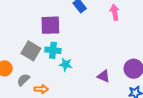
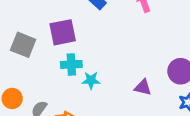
gray square: (31, 51) -> (23, 45), moved

